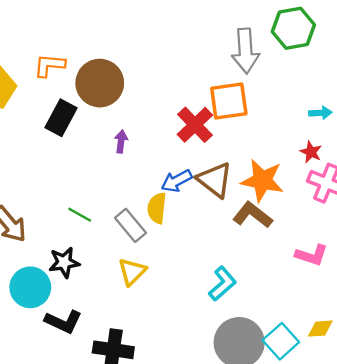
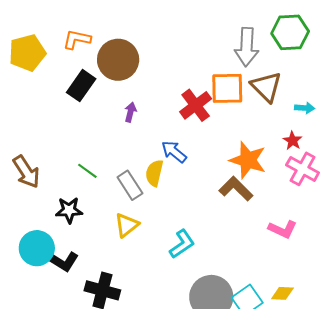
brown triangle: (215, 180) -> (266, 87), moved
blue arrow: (177, 181) -> (174, 152), turned 60
cyan L-shape: (222, 284) -> (182, 244), moved
cyan circle: (30, 287) -> (37, 248), moved

